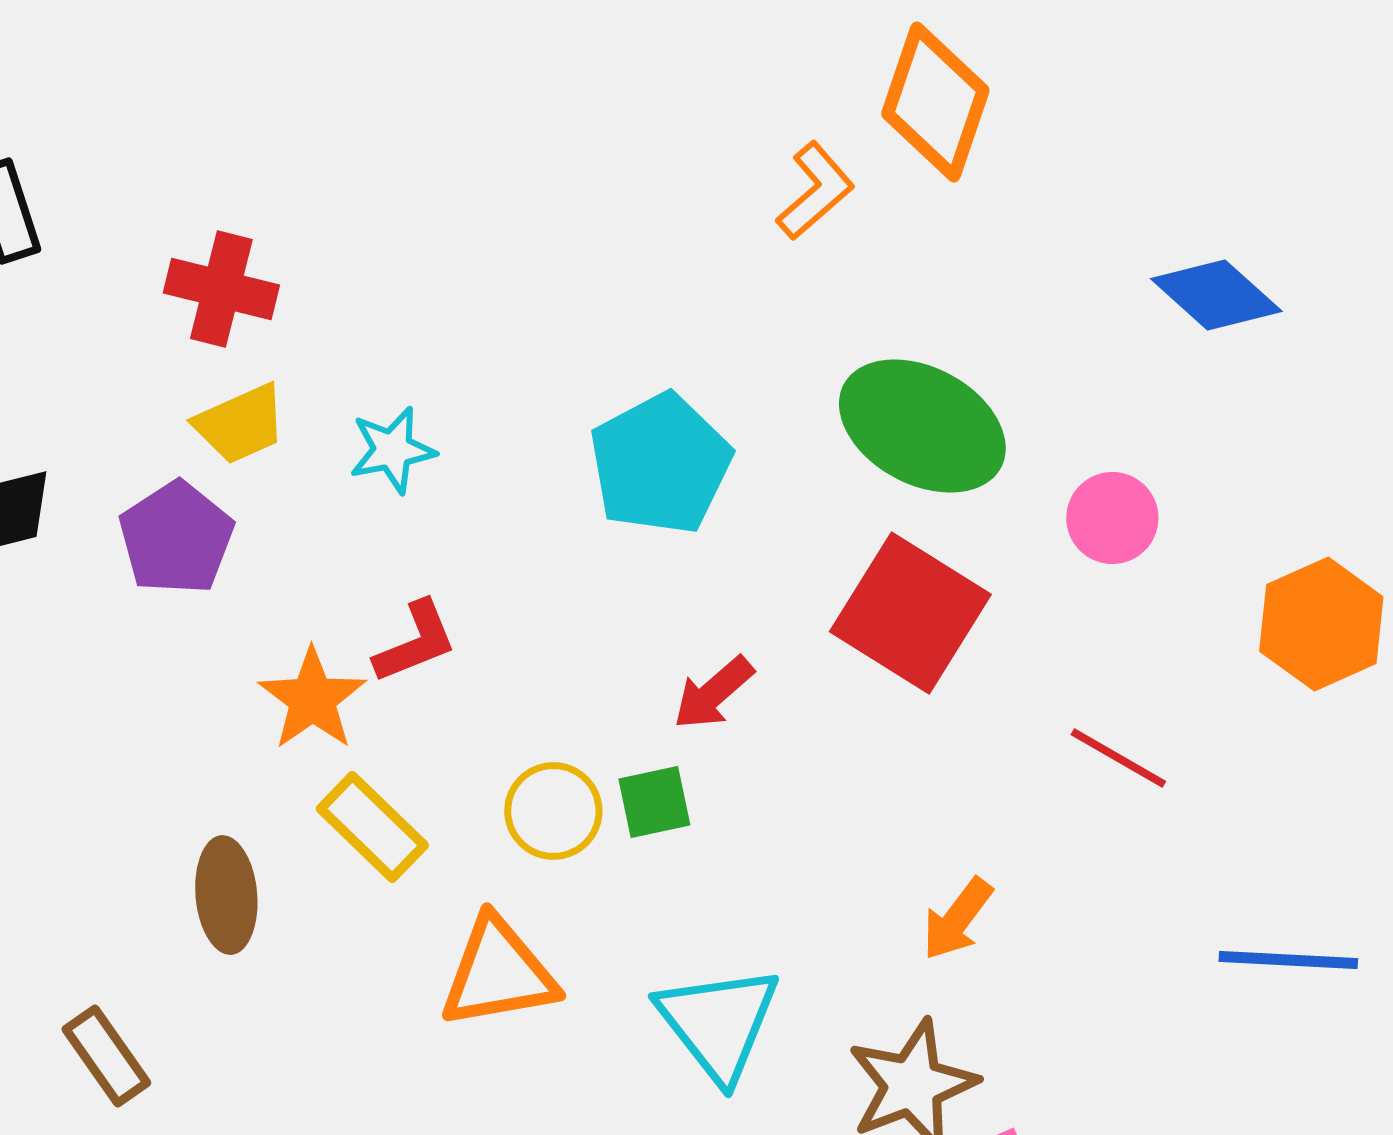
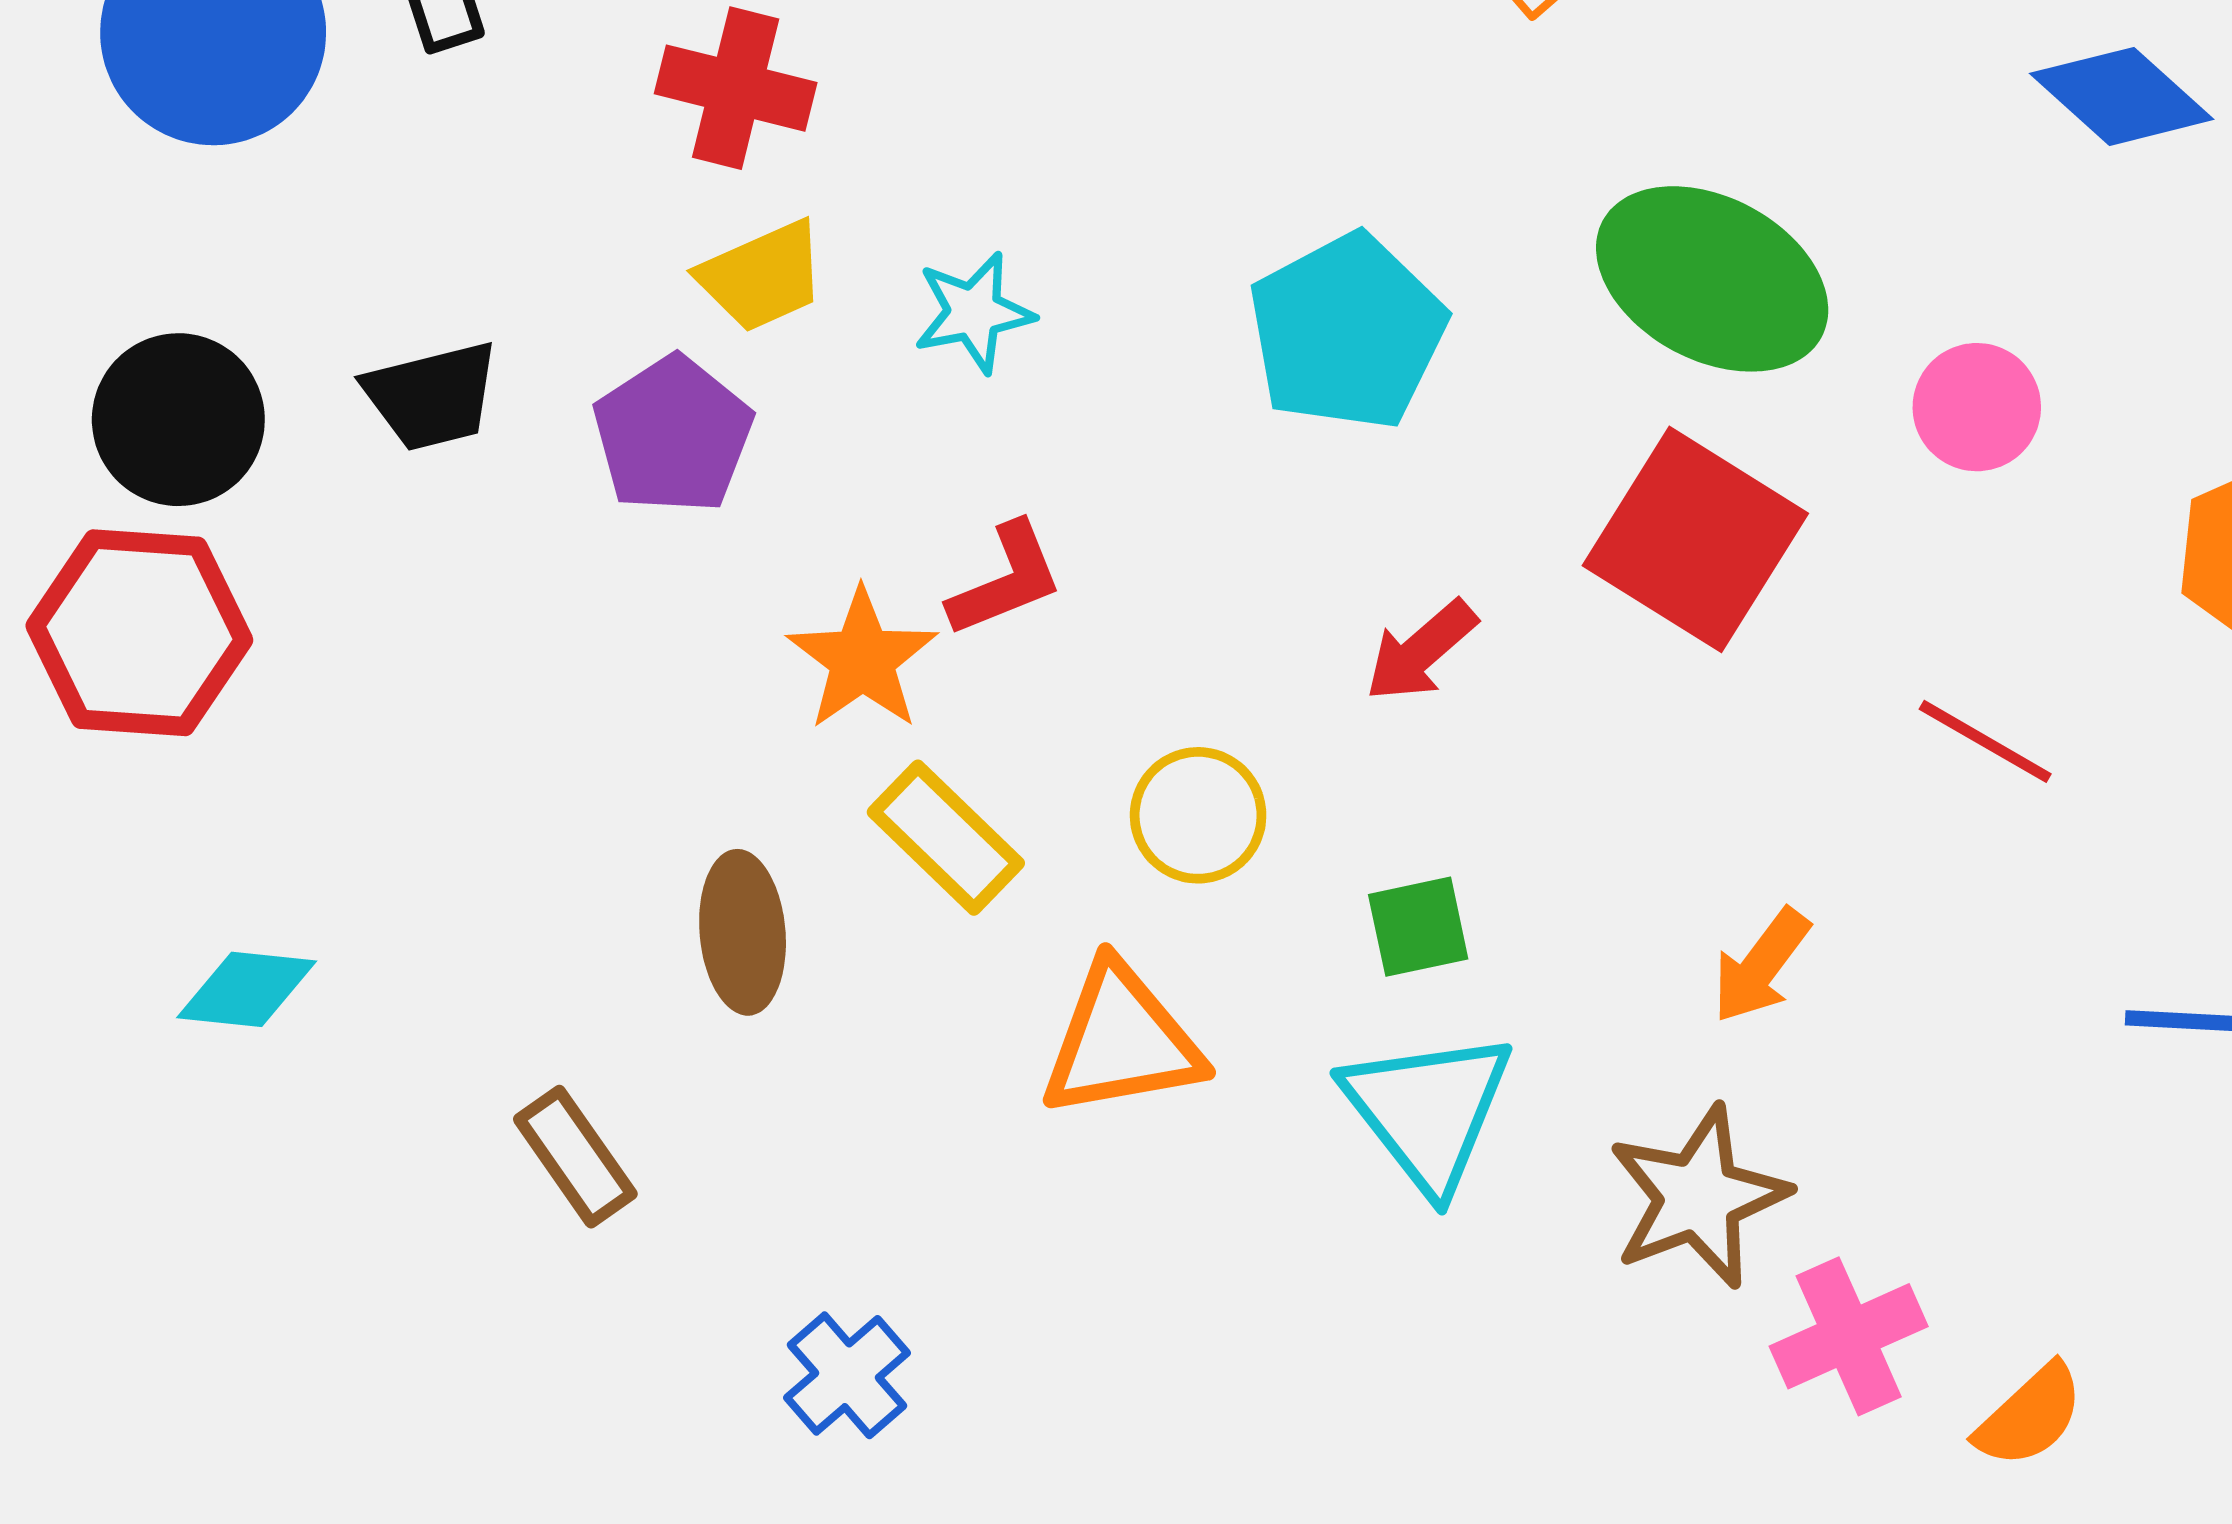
green square: (654, 802) -> (1418, 927), moved

